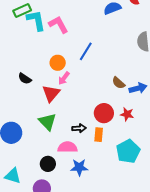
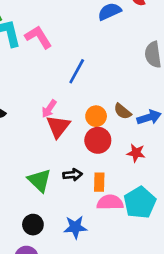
orange circle: (58, 63) -> (96, 116), moved
red triangle: (51, 93) -> (58, 126), moved
red circle: (104, 113) -> (98, 140), moved
green triangle: (47, 122) -> (39, 180), moved
pink semicircle: (68, 147) -> (110, 202), moved

